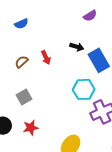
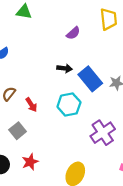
red arrow: (46, 58) -> (31, 105), moved
cyan hexagon: (84, 89) -> (69, 105), moved

